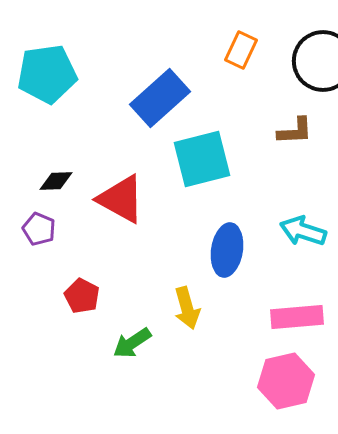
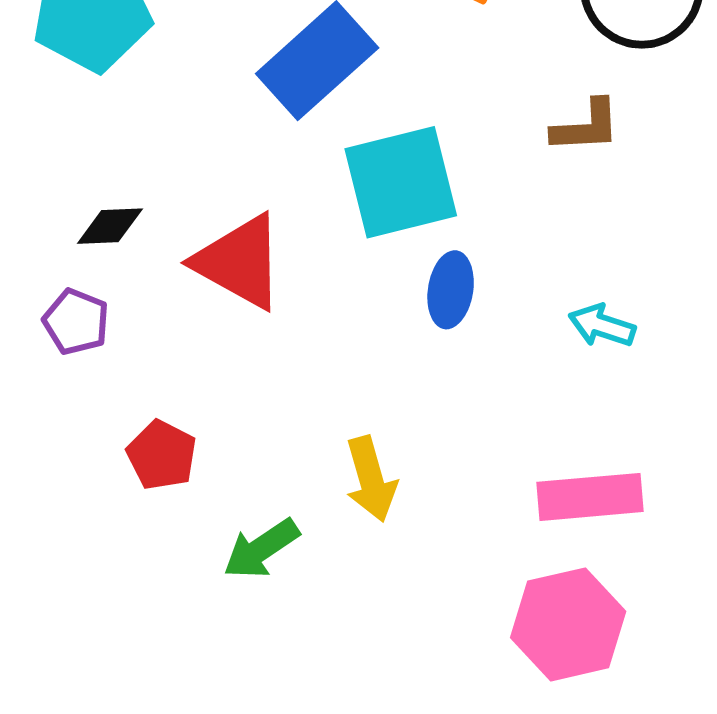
cyan arrow: (303, 231) -> (602, 326), size x0.7
blue ellipse: (227, 250) -> (451, 290), moved, size x0.7

